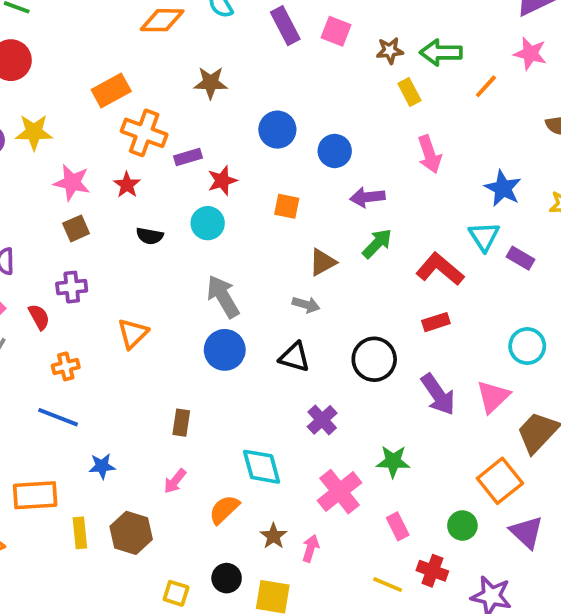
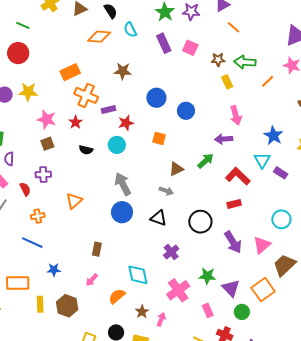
purple arrow: (367, 197) -> (224, 139), moved
purple triangle: (527, 532) -> (231, 288), moved

